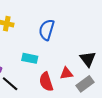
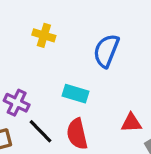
red semicircle: (46, 82) -> (77, 134), moved

